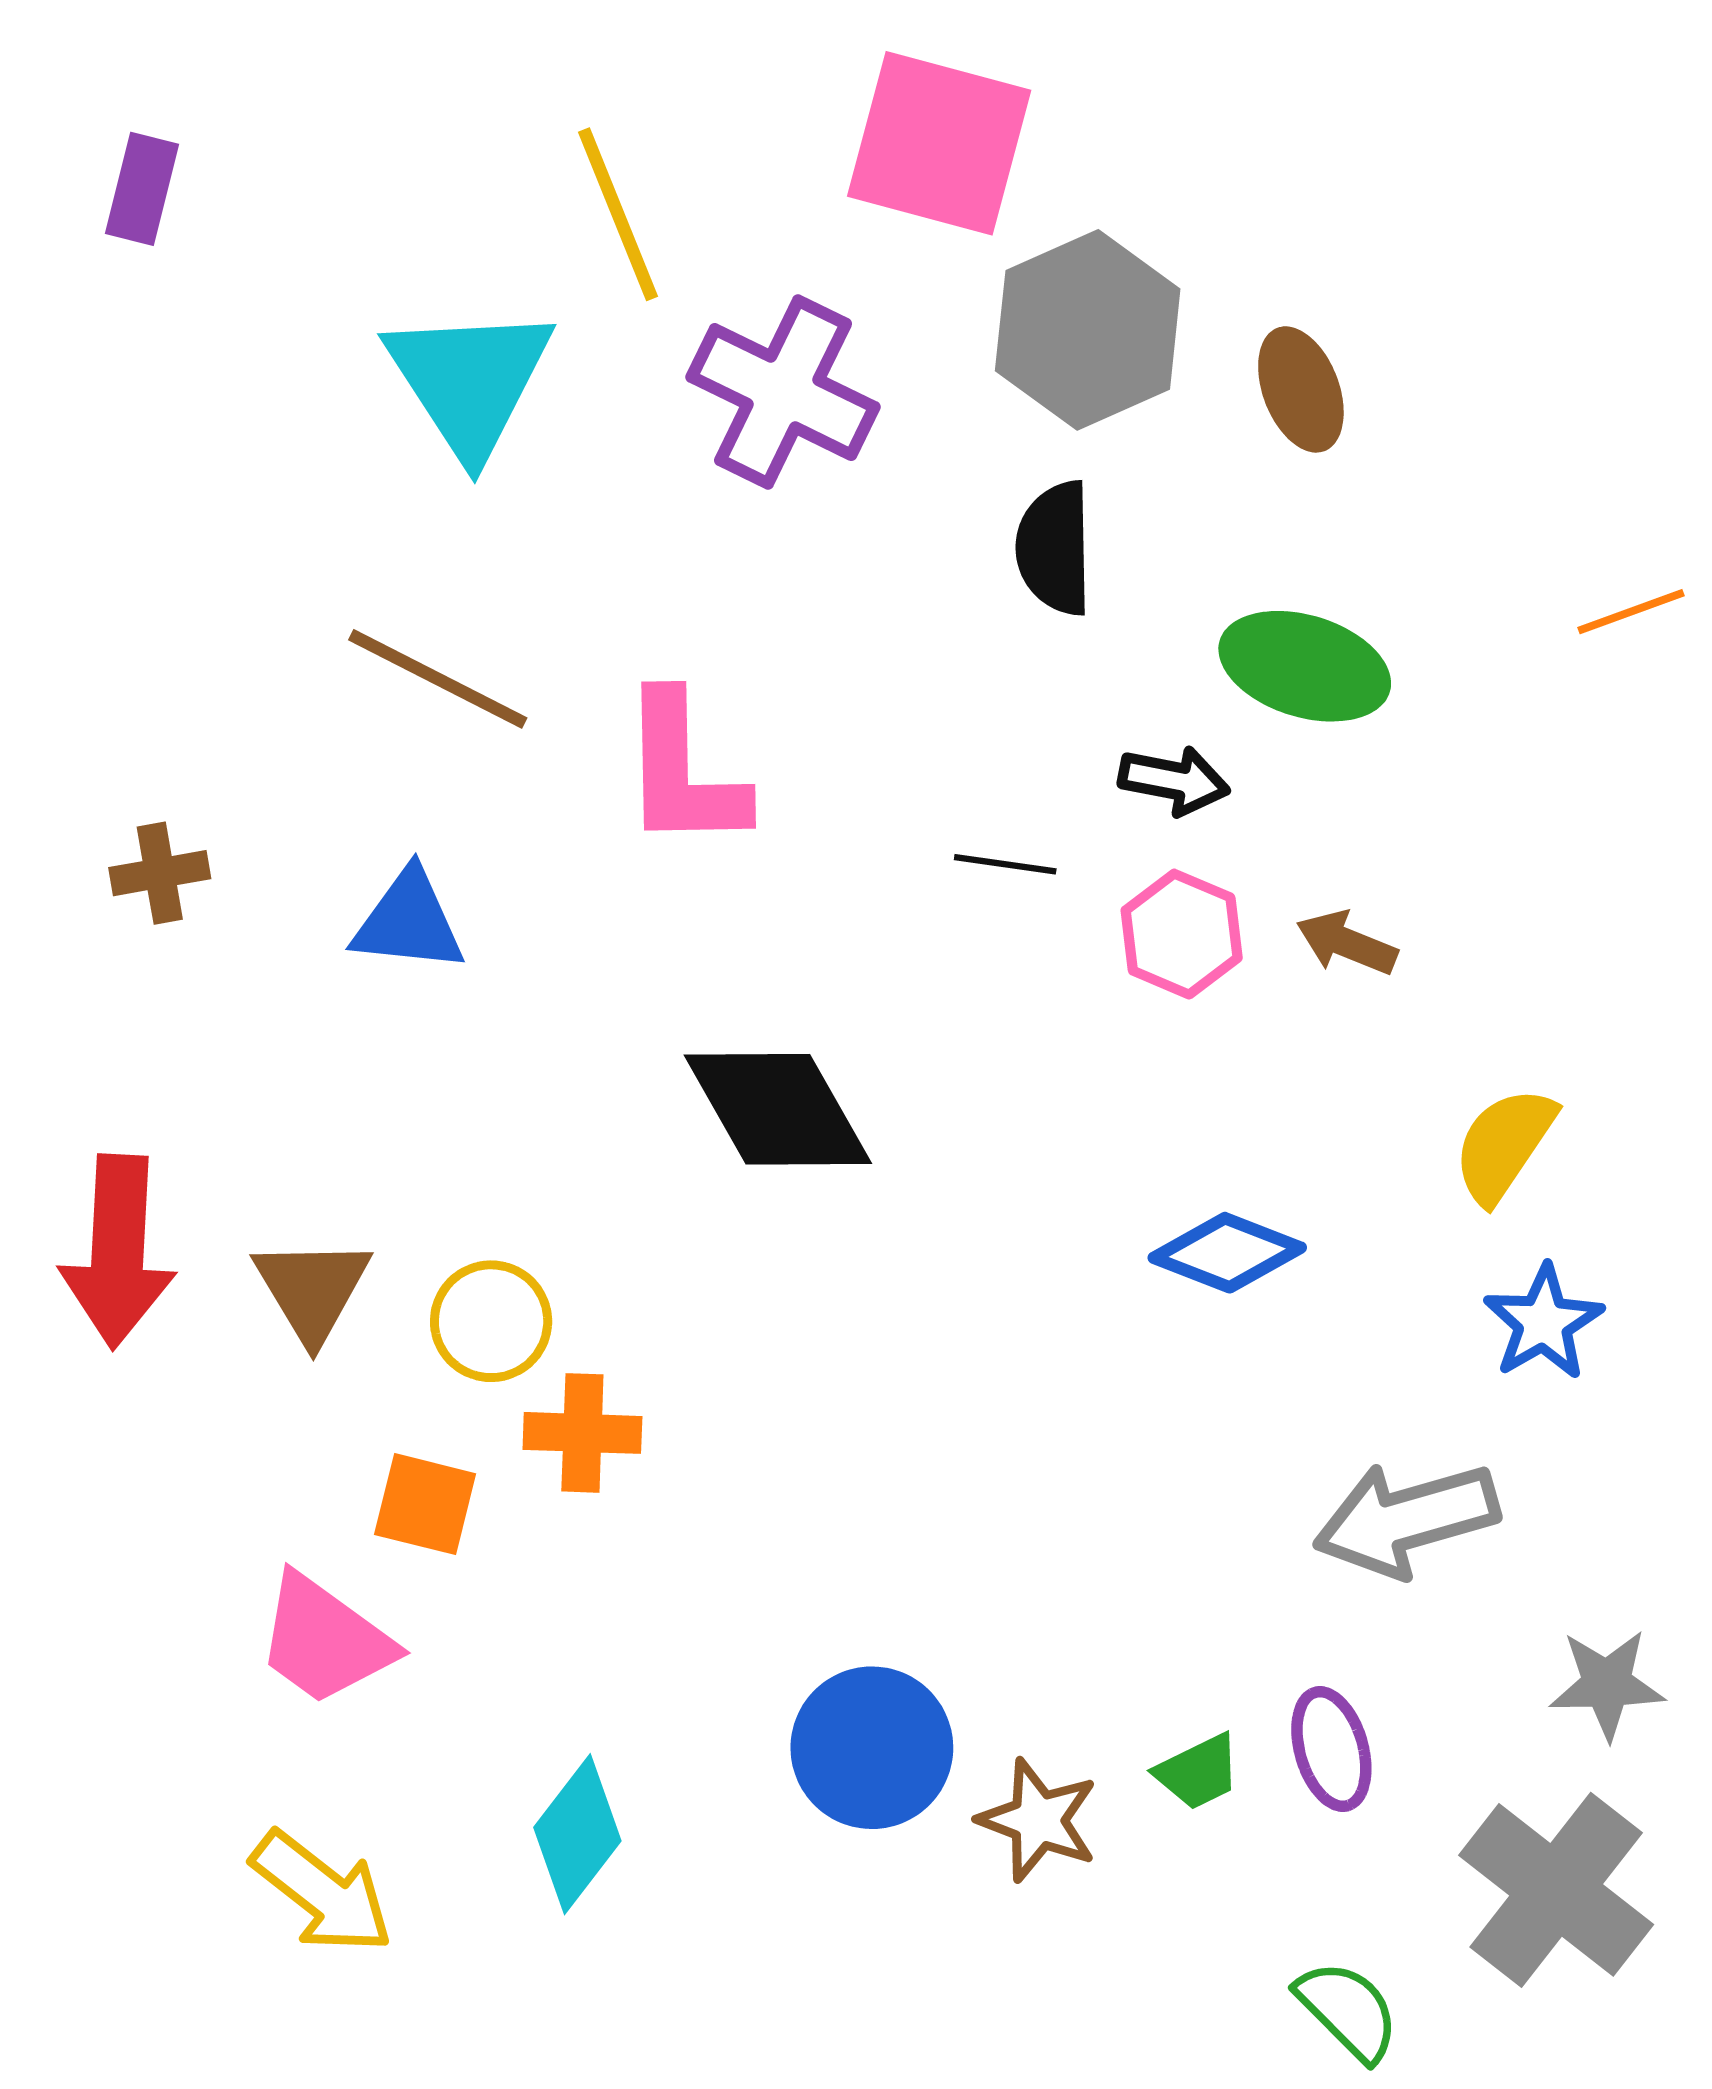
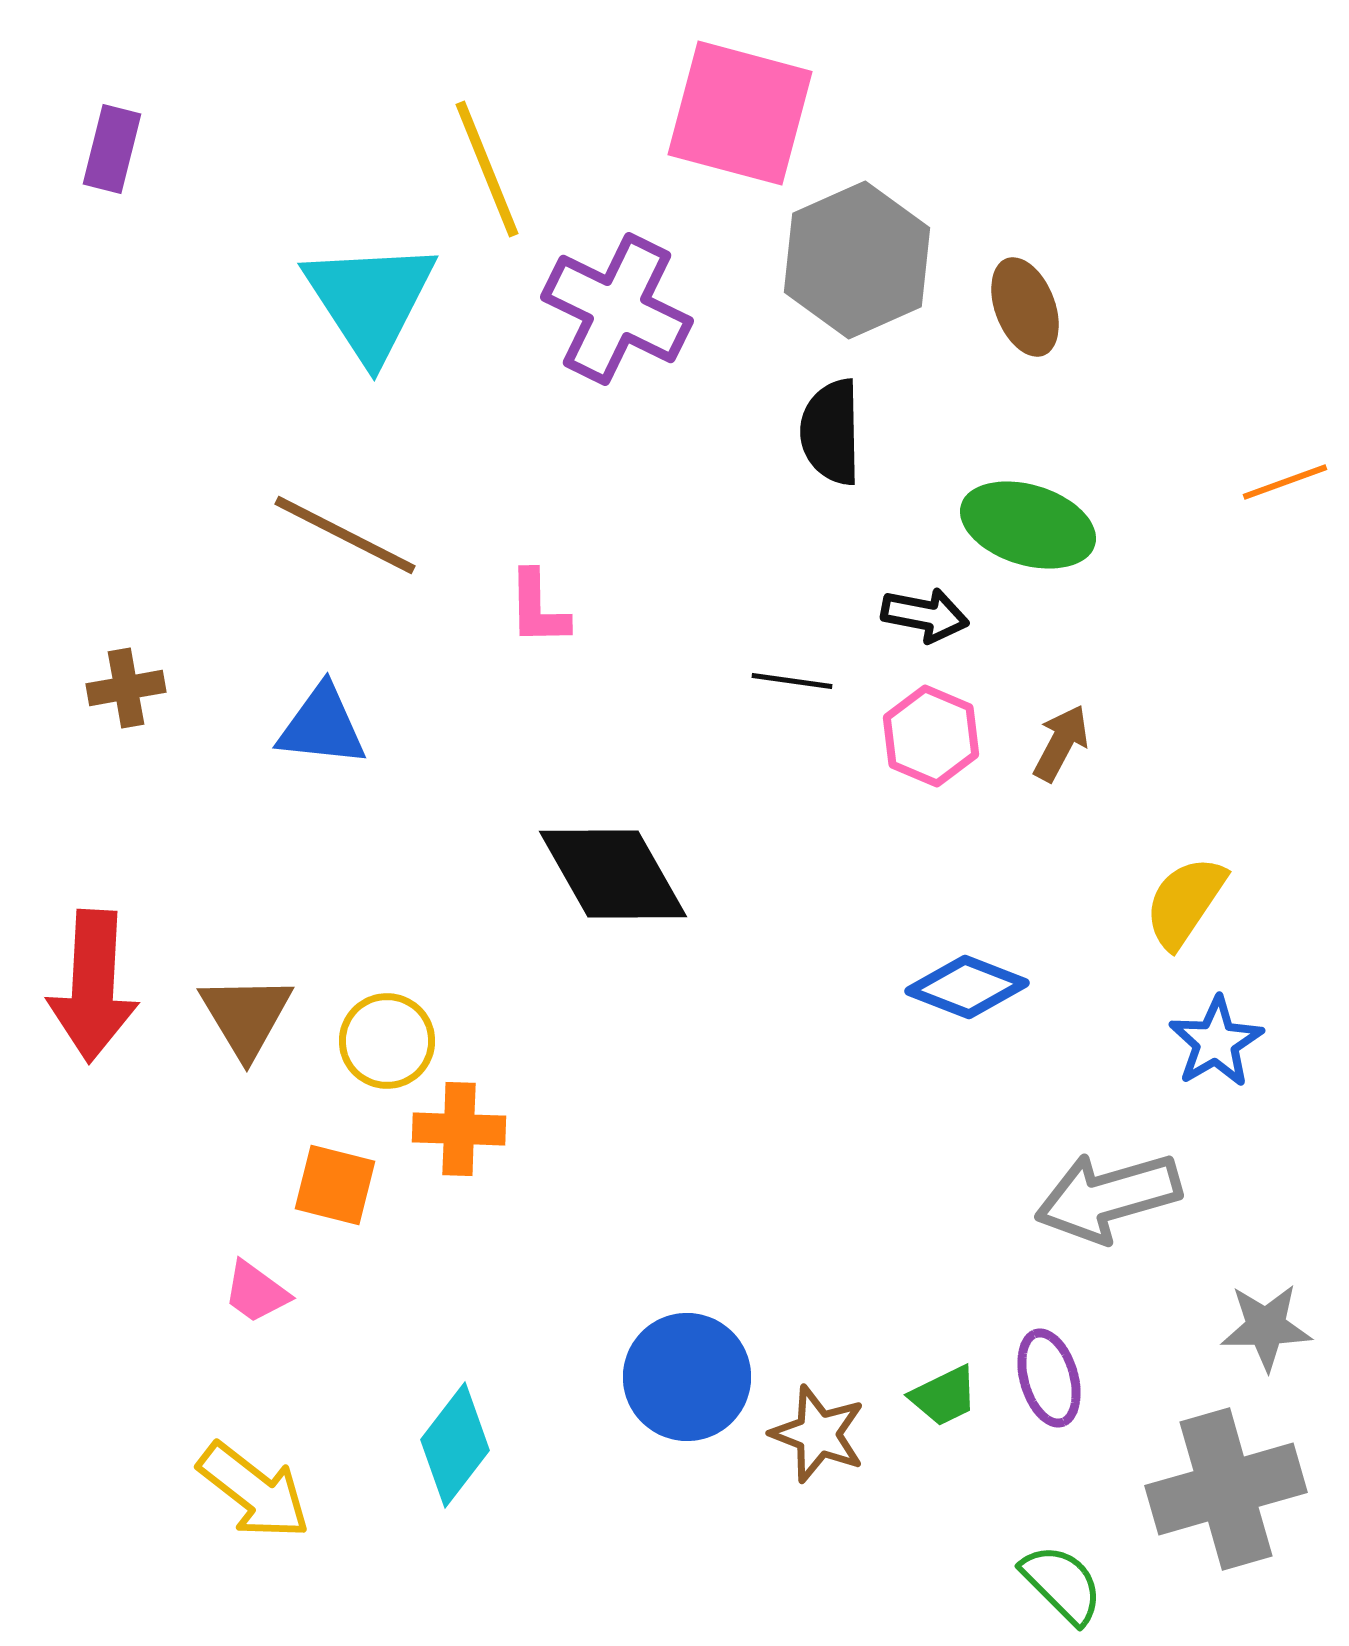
pink L-shape: (683, 772) -> (538, 608), size x0.6
brown arrow: (1347, 943) -> (1061, 743), turned 96
pink trapezoid: (325, 1640) -> (256, 1292), size x0.6
gray cross: (1556, 1890) -> (1226, 1489), turned 36

